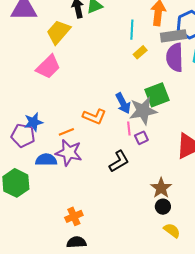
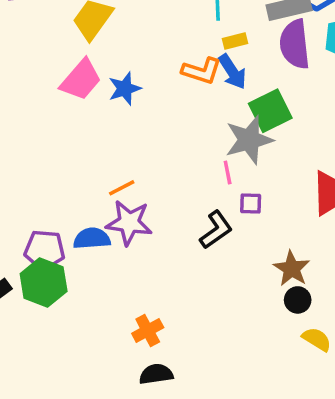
yellow rectangle: (140, 52) -> (235, 41), turned 32
blue arrow: (123, 103) -> (232, 72), moved
orange L-shape: (94, 116) -> (202, 71), moved
blue star: (34, 122) -> (125, 89), moved
purple pentagon: (23, 135) -> (45, 250), moved
purple square: (141, 138) -> (251, 204), moved, turned 32

